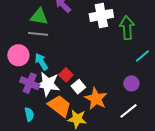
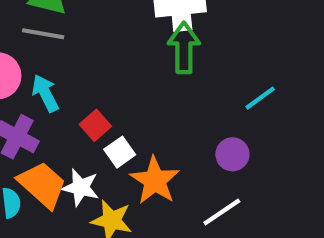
green arrow: (127, 28) -> (184, 48), moved
white star: (48, 84) -> (81, 187), moved, size x0.7
orange trapezoid: (60, 106) -> (42, 185), moved

